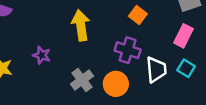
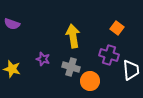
gray cross: (82, 80) -> (71, 67), moved, turned -36
orange circle: (116, 84) -> (90, 81), moved

